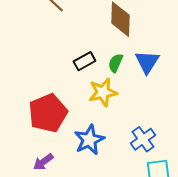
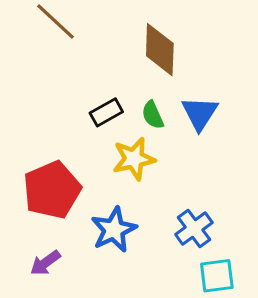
green semicircle: (116, 63) -> (153, 115), turned -48

